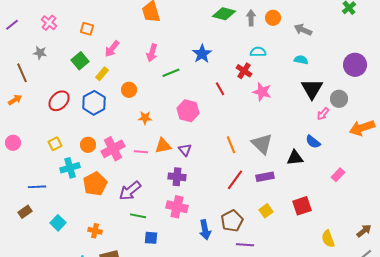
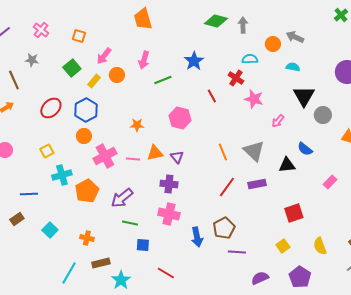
orange circle: (273, 18) -> (273, 44), moved
orange circle: (129, 90) -> (117, 75), moved
gray circle: (339, 99) -> (323, 115), moved
pink arrow: (323, 114) -> (278, 121), moved
orange circle: (88, 145) -> (84, 136), moved
yellow square: (266, 211) -> (283, 246), moved

